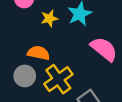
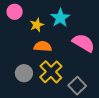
orange semicircle: (39, 53) -> (43, 46), moved

